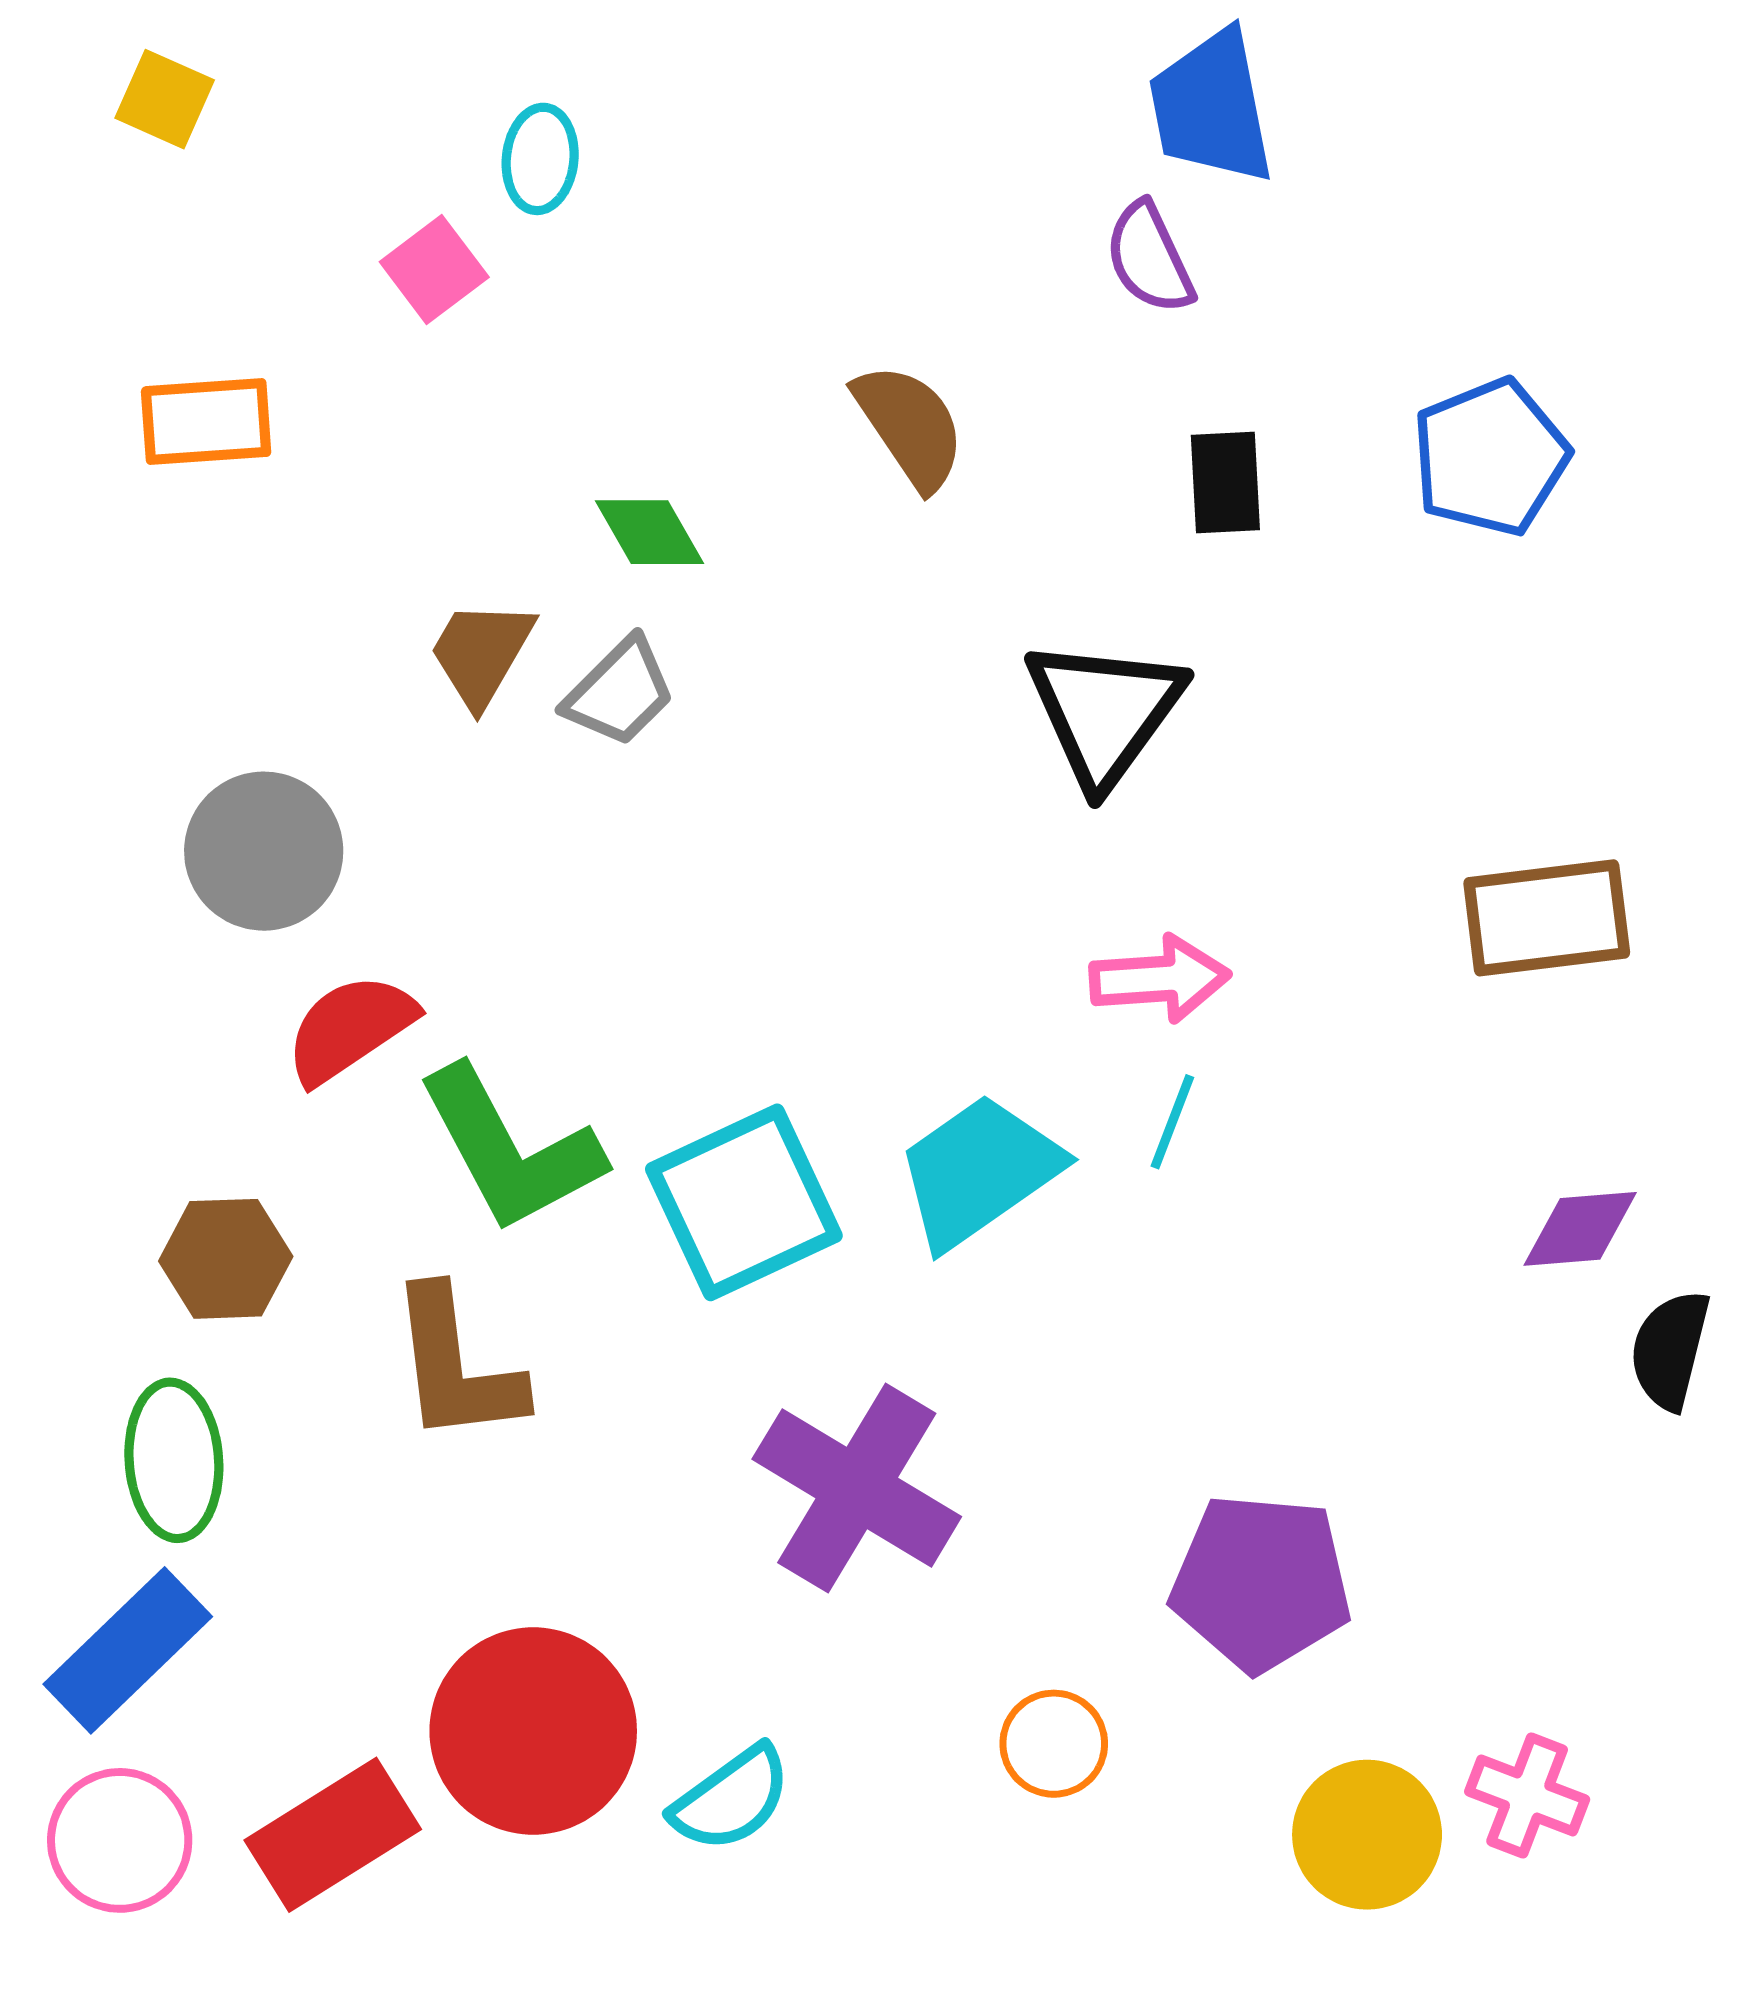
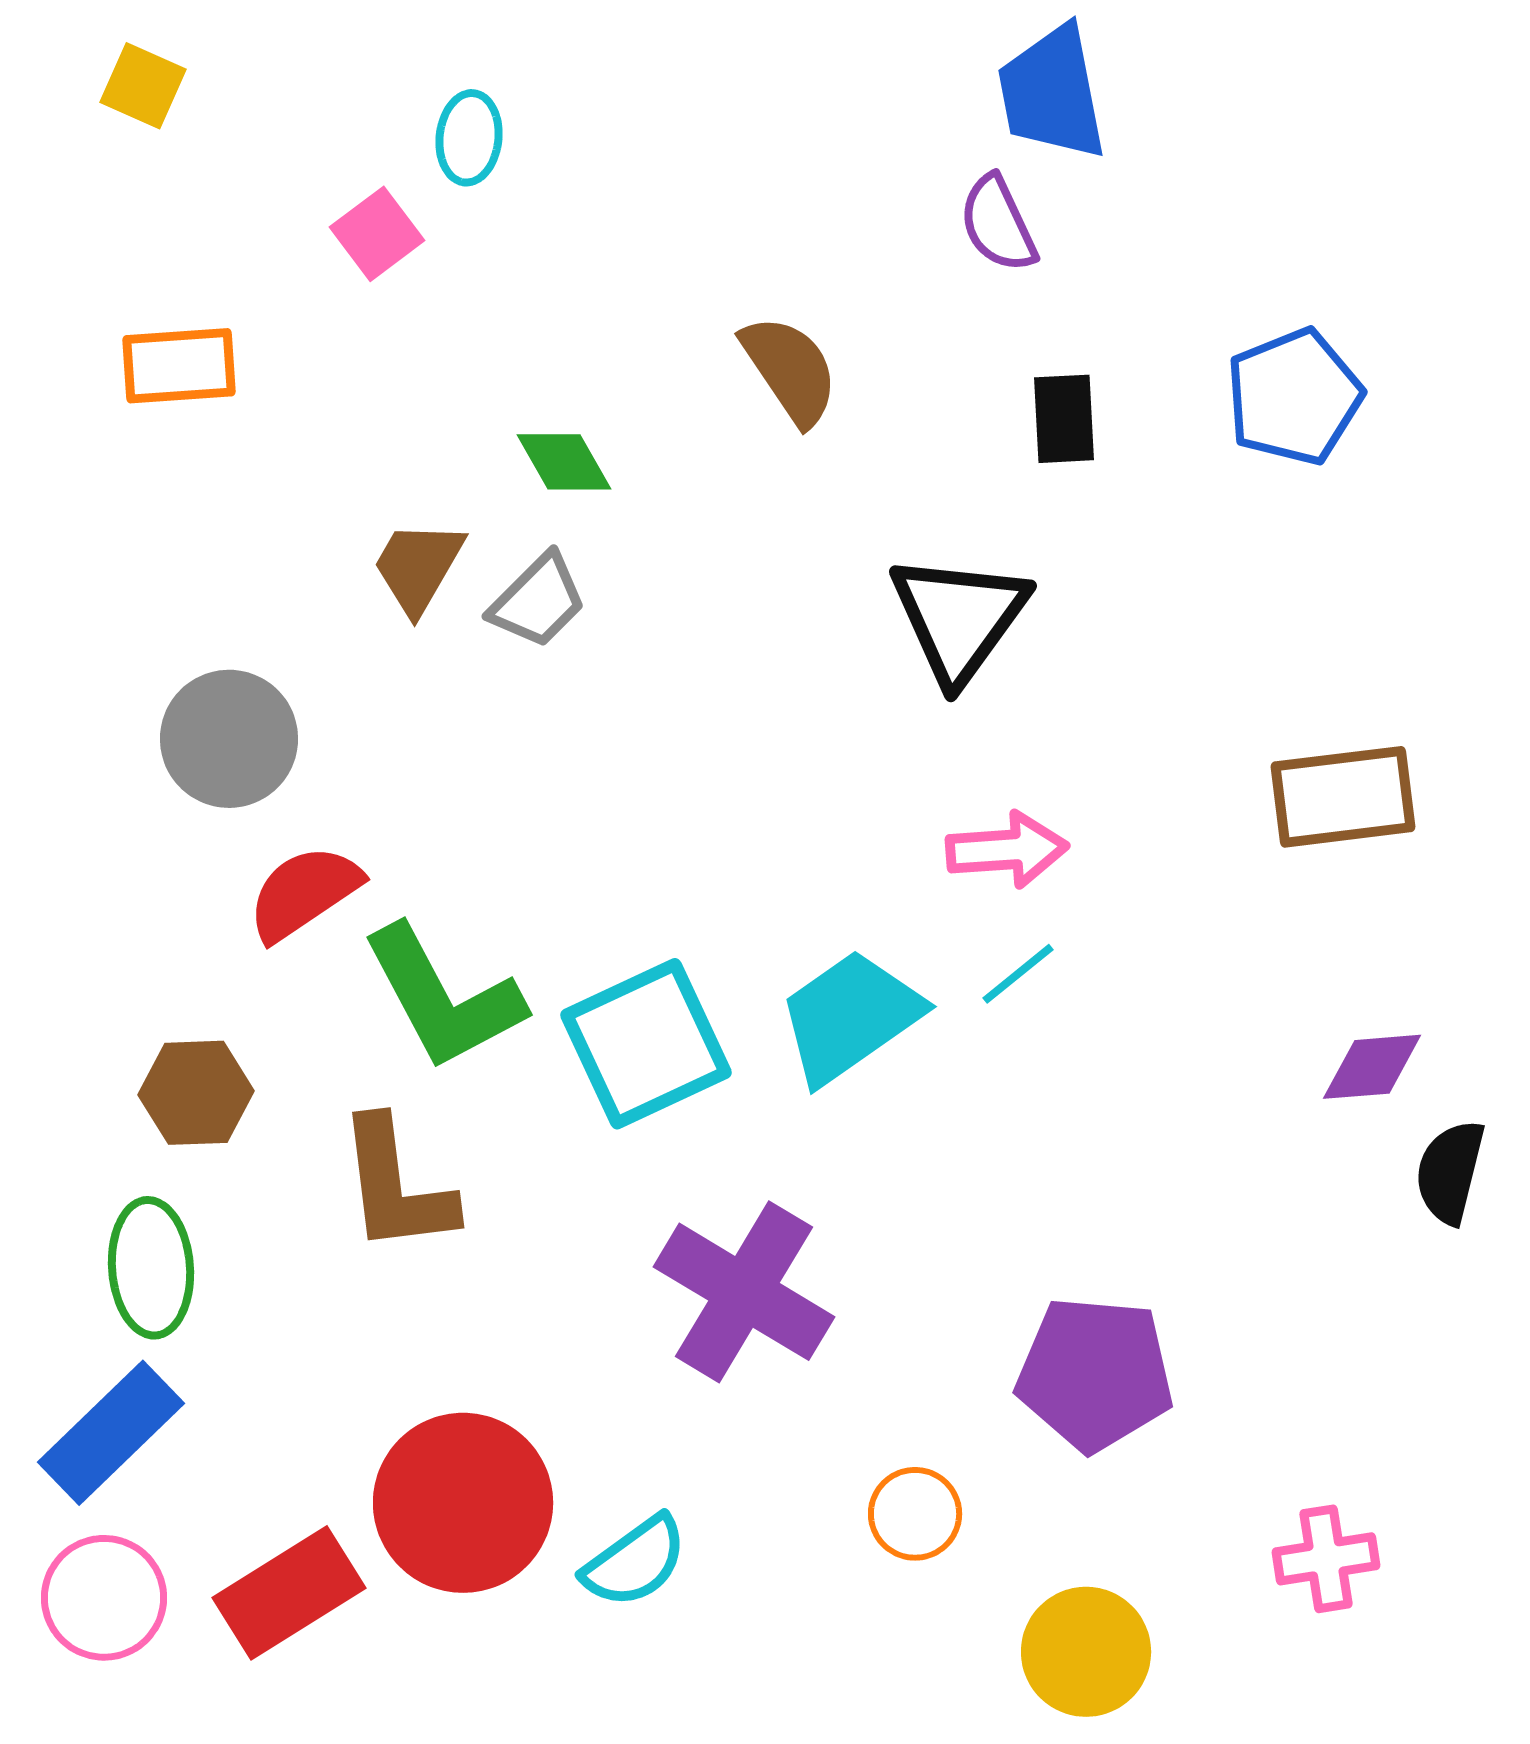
cyan line: (1172, 1122) -> (1018, 974), turned 30
pink cross: (1527, 1795) -> (1326, 1559), turned -30
yellow circle: (1367, 1835) -> (1086, 1652), moved

